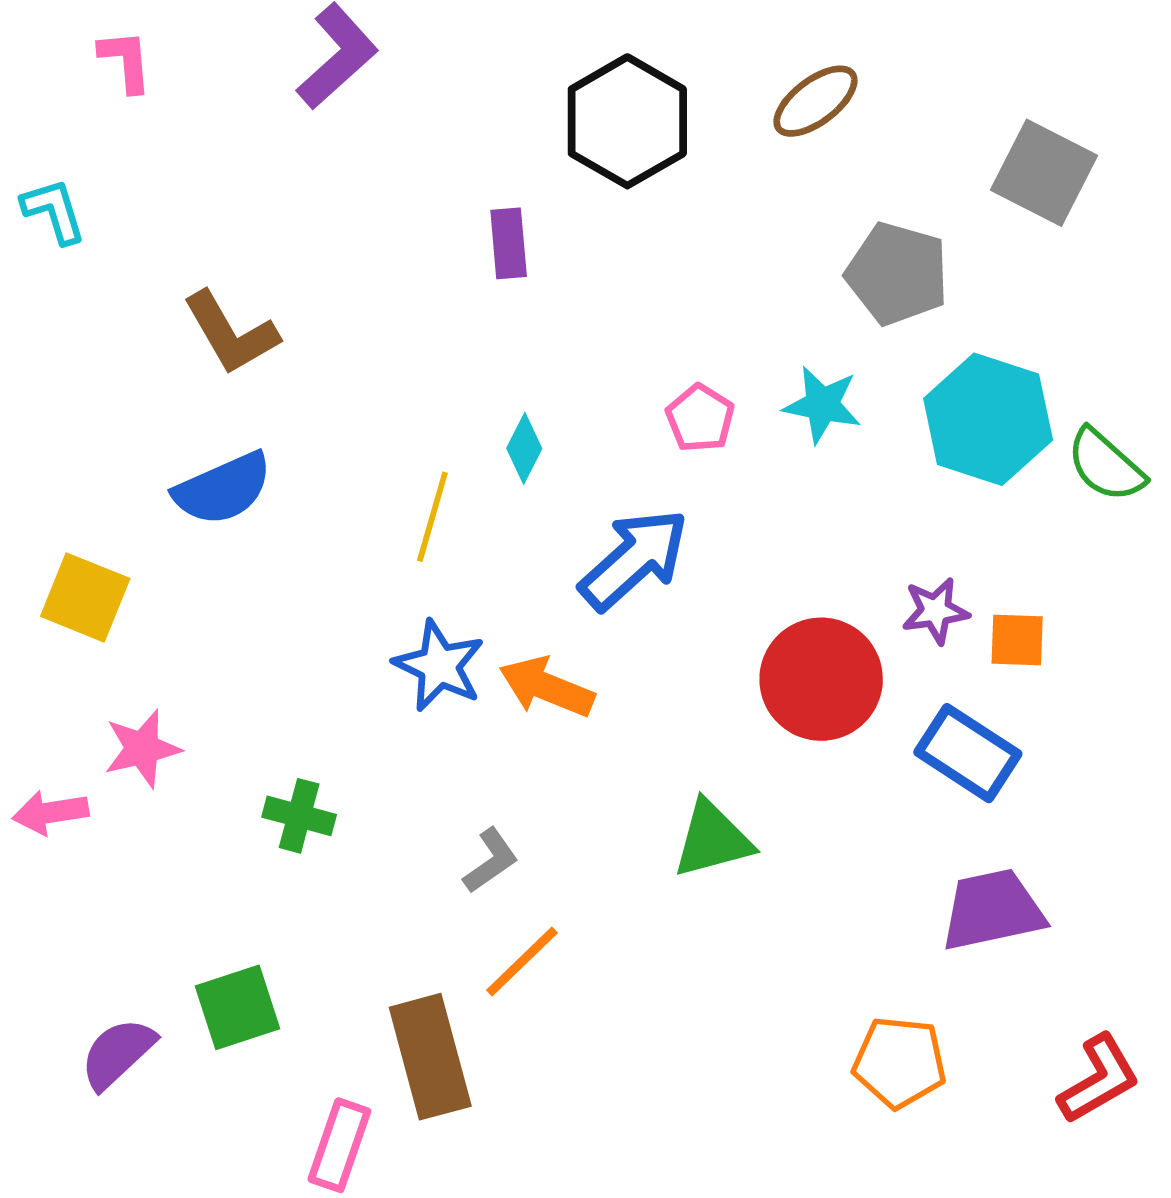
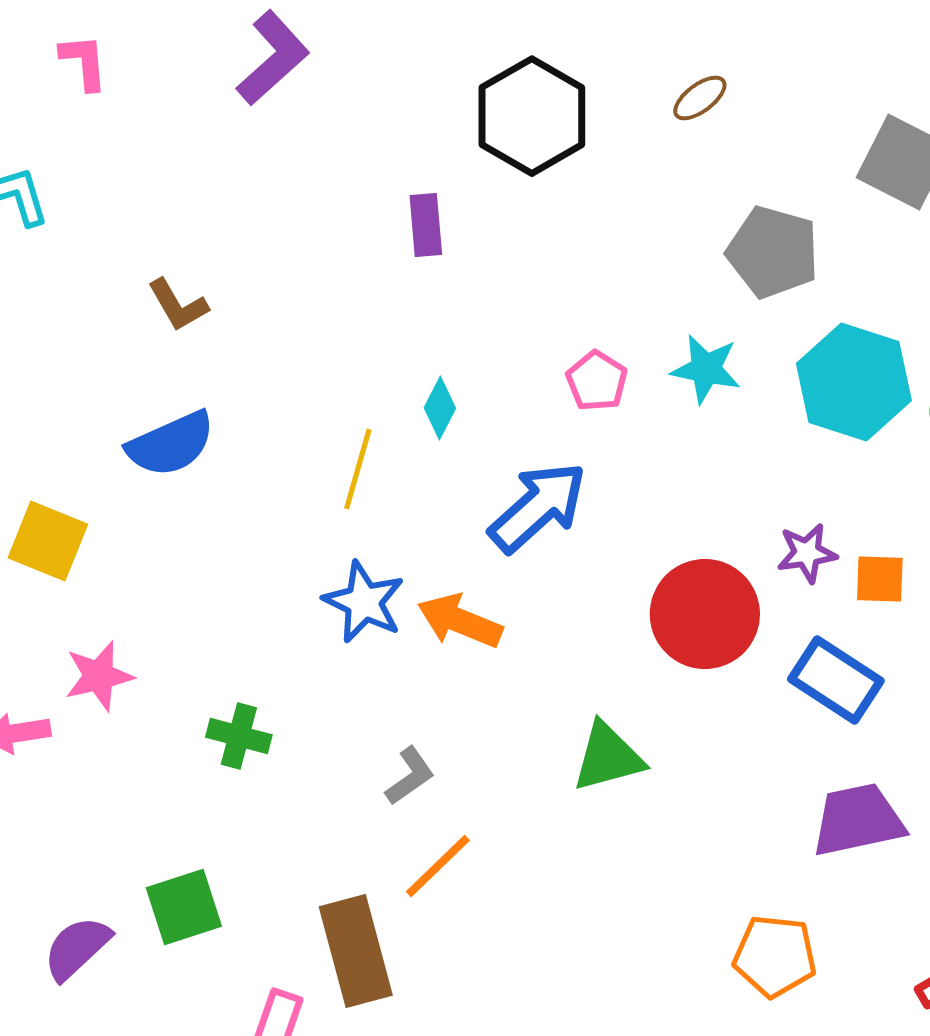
brown ellipse: (816, 101) -> (700, 98), size x0.7
brown L-shape: (231, 333) -> (178, 305), size x0.7

